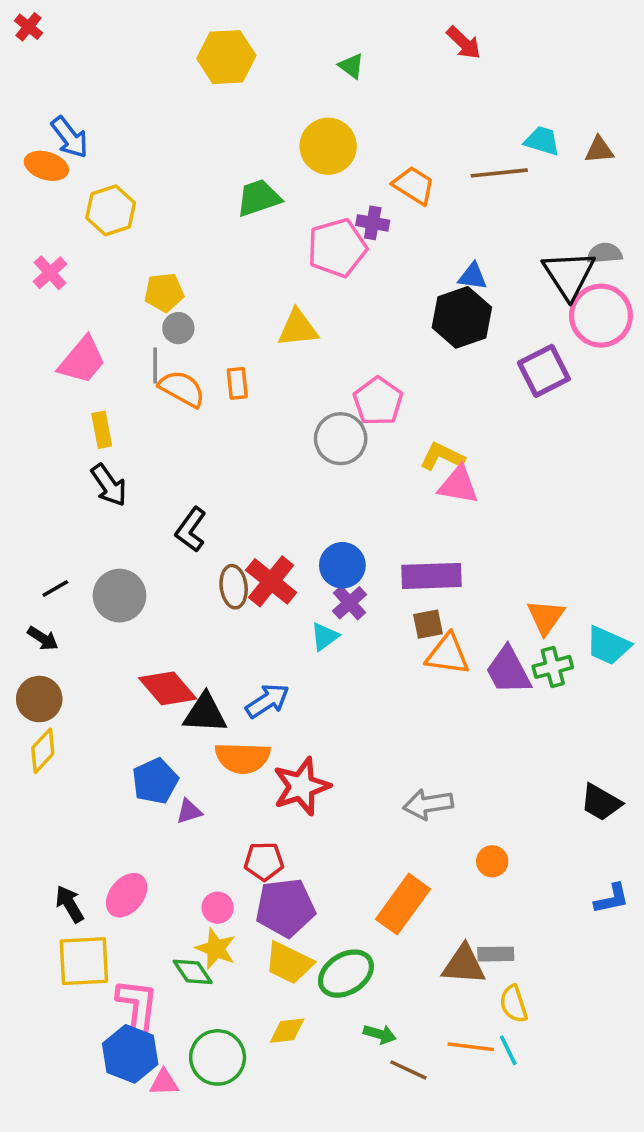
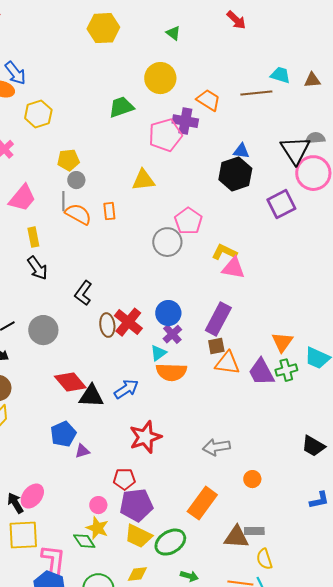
purple cross: (373, 223) -> (185, 121), size x1.4
purple rectangle: (432, 576) -> (218, 319), turned -60
orange semicircle: (243, 758) -> (171, 372), moved
pink ellipse: (127, 895) -> (32, 496), moved

